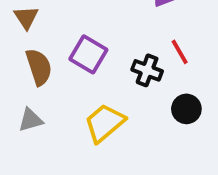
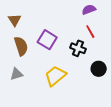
red line: (180, 52) -> (90, 32), moved

